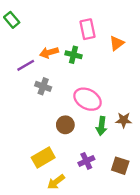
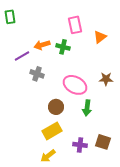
green rectangle: (12, 20) -> (10, 17), turned 32
brown star: (124, 120) -> (106, 79), moved
yellow rectangle: (43, 157) -> (52, 131), moved
purple cross: (86, 161) -> (80, 145), moved, turned 32

